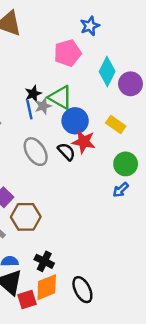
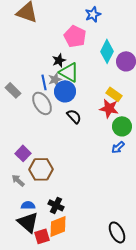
pink pentagon: (68, 53) -> (75, 36), turned -30
black star: (33, 94) -> (59, 60), moved
blue circle: (75, 121) -> (65, 91), moved
red star: (84, 142) -> (109, 108), moved
gray ellipse: (36, 152) -> (42, 103), moved
black ellipse: (82, 290) -> (117, 232), moved

